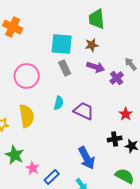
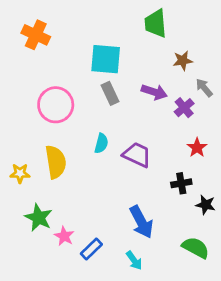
brown star: (92, 45) -> (183, 61), moved
red star: (126, 114) -> (197, 148), moved
black cross: (115, 139) -> (181, 183), moved

